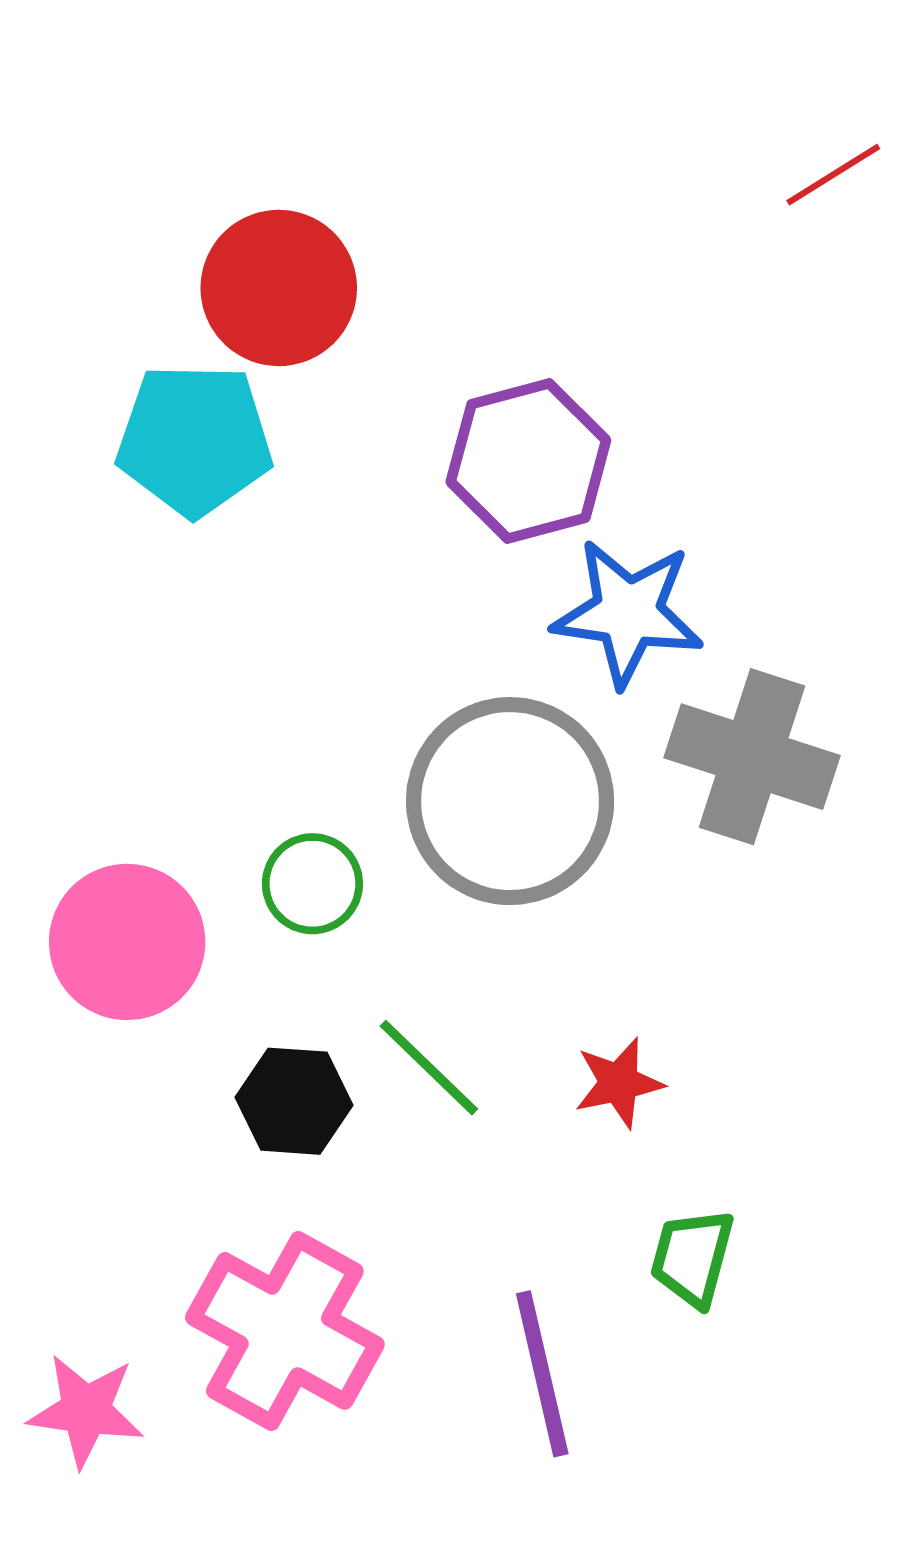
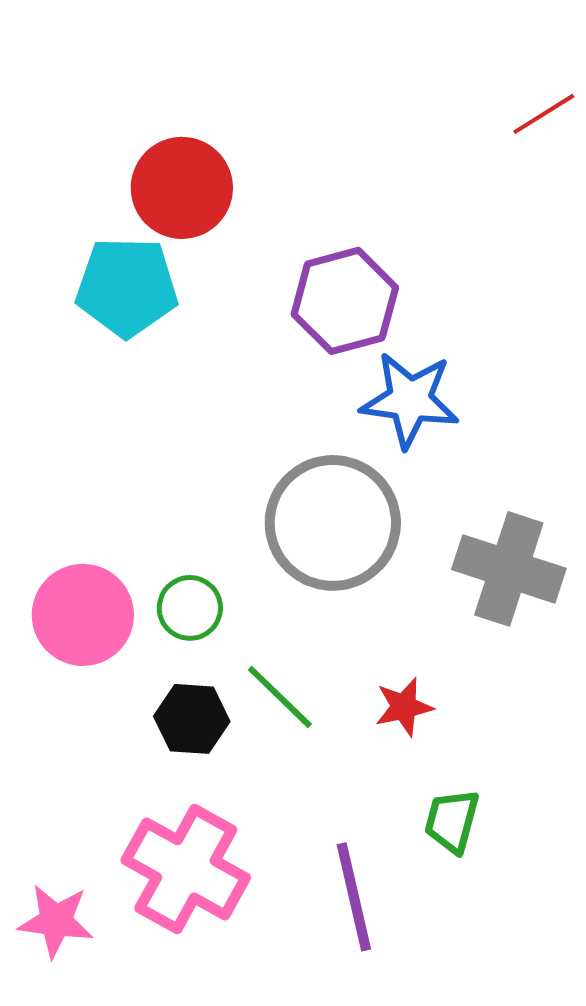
gray cross: (752, 757) -> (509, 569), moved
green circle: (312, 884) -> (190, 608), moved

